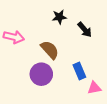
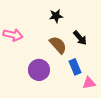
black arrow: (85, 30) -> (80, 38), moved
brown semicircle: (50, 50) -> (58, 45), moved

